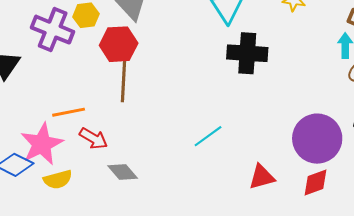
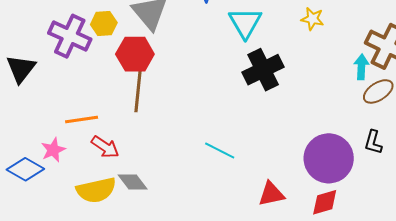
black cross: (247, 53) -> (263, 70), turned -33
cyan line: (208, 136) -> (220, 151), turned 60
pink star: (42, 144) -> (53, 150), size x0.6
yellow semicircle: (58, 180) -> (96, 190), moved, size x1.4

